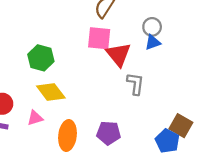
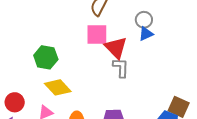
gray L-shape: (135, 84) -> (121, 68), moved

